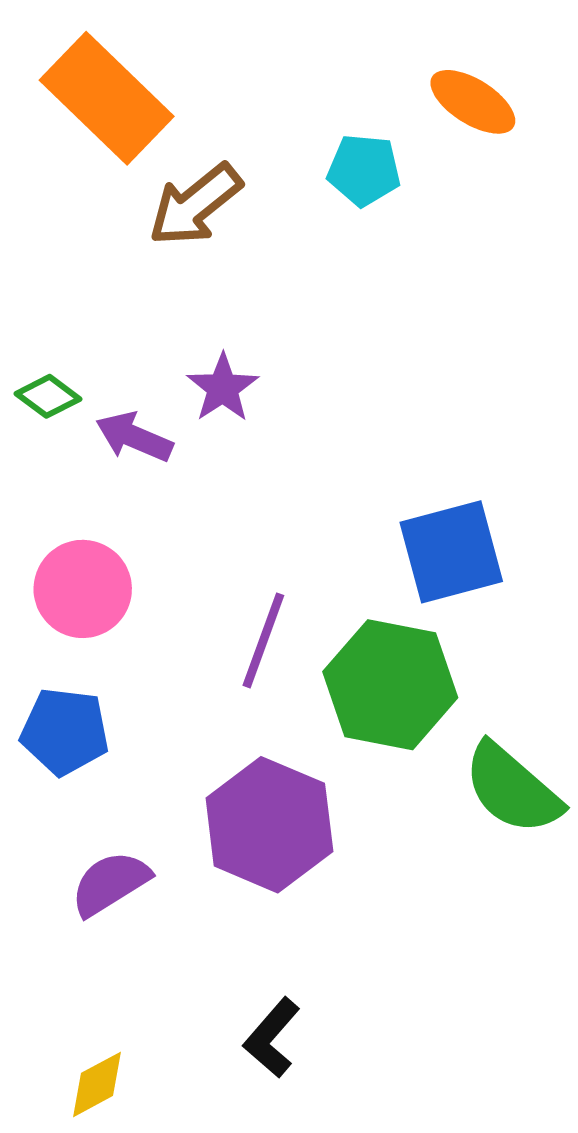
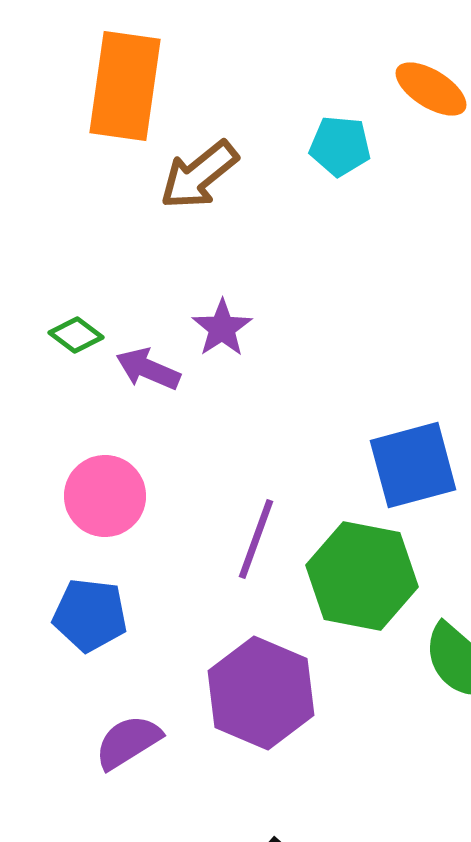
orange rectangle: (107, 98) -> (125, 86), turned 54

